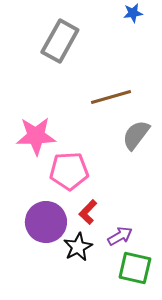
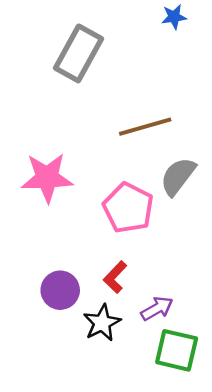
pink pentagon: (69, 171) -> (128, 208), moved, turned 30
purple circle: (46, 222) -> (60, 290), size x0.7

